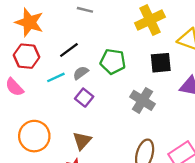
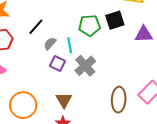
green pentagon: (113, 62) -> (89, 26), moved
cyan line: (56, 77) -> (70, 45), moved, turned -63
gray cross: (143, 100) -> (85, 66), moved, turned 30

